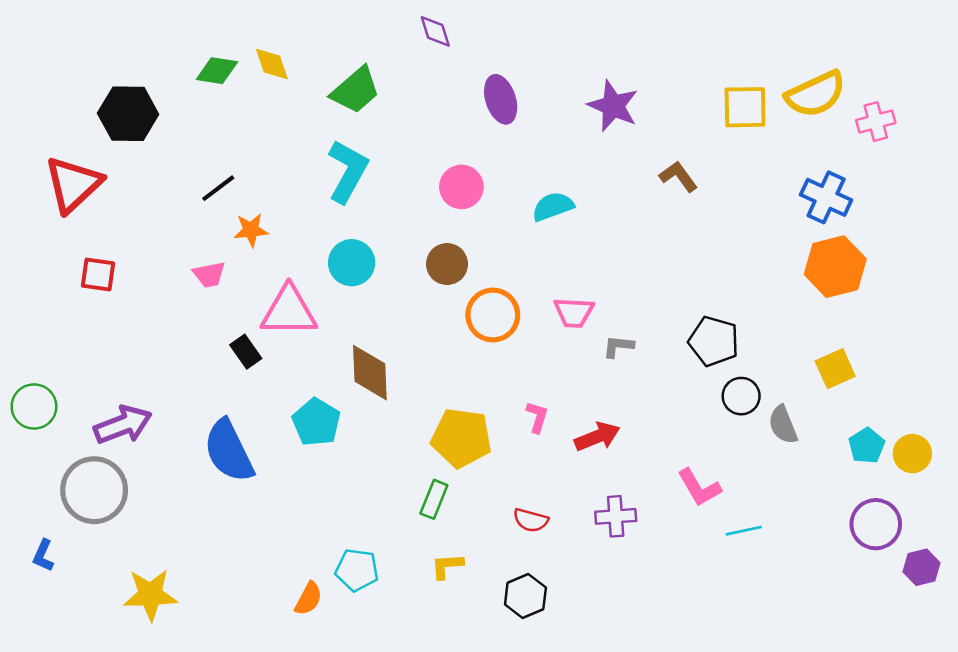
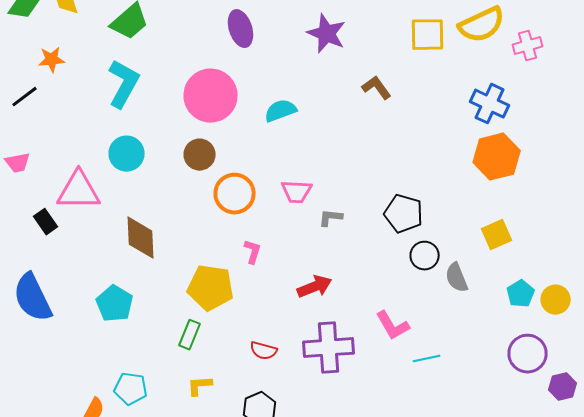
pink circle: (461, 187) -> (211, 96), size x1.6
orange star: (251, 230) -> (52, 60), moved
pink L-shape: (537, 417) -> (253, 252), moved
cyan pentagon: (316, 422) -> (115, 304), moved
purple cross: (616, 516) -> (329, 348), size x1.6

